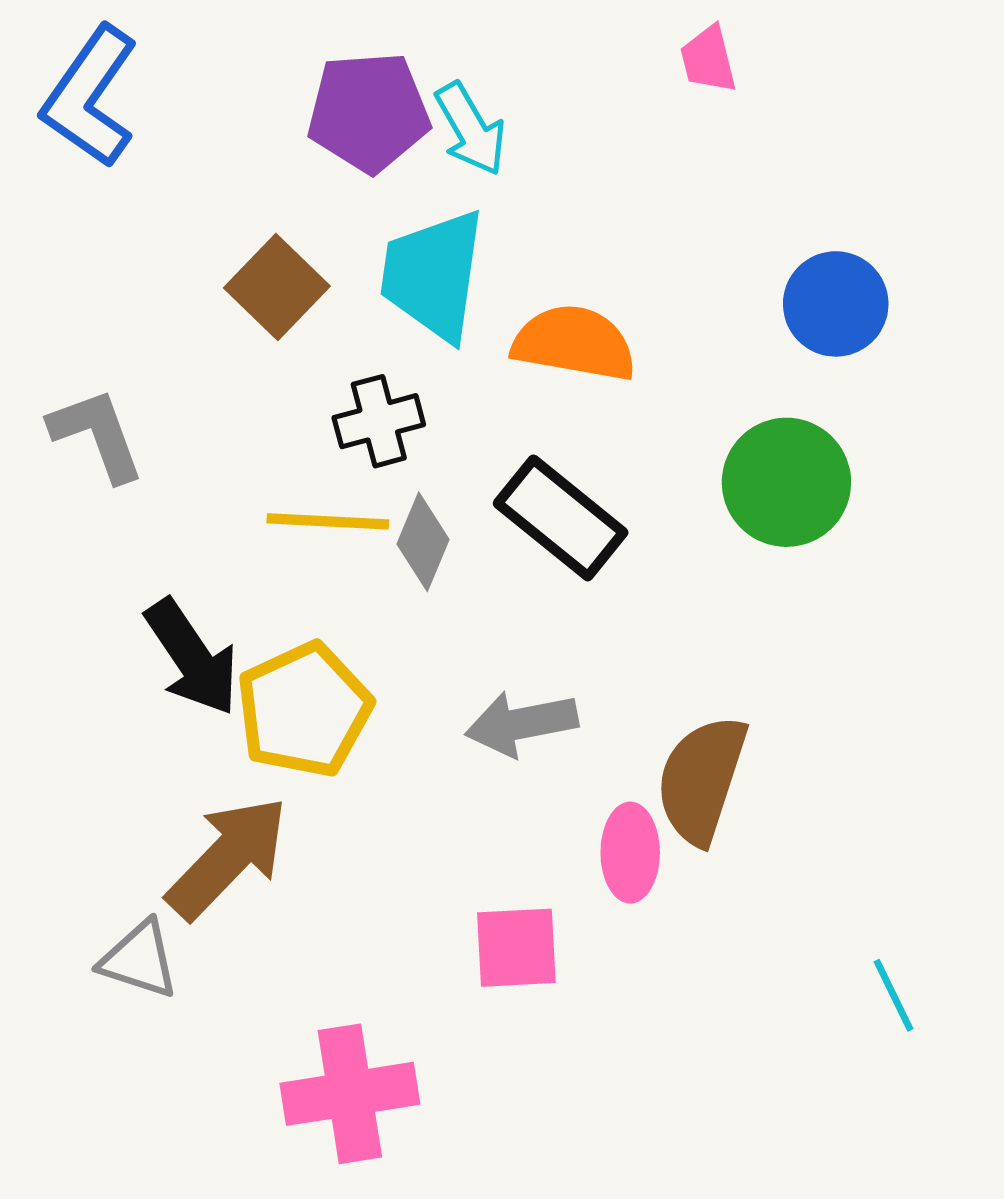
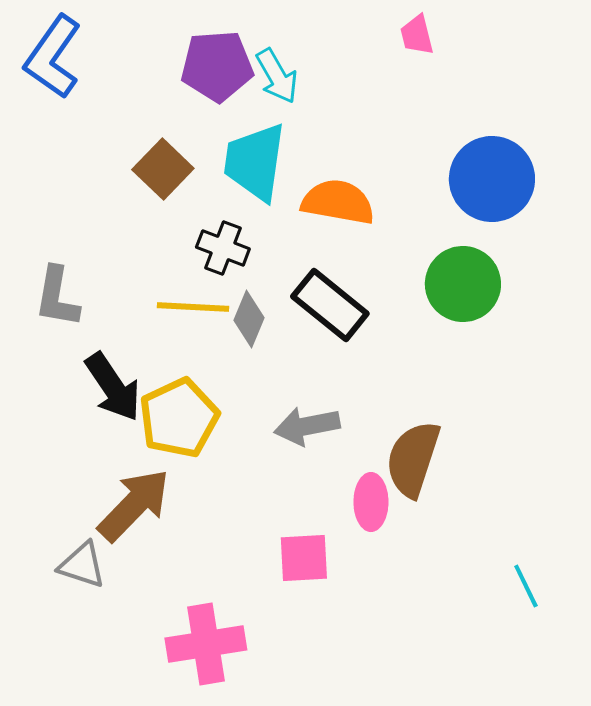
blue circle: (836, 304) -> (492, 179), size x1.4
black cross: (379, 421) -> (223, 248), turned 36
gray L-shape: (97, 435) -> (57, 297), moved, turned -150

